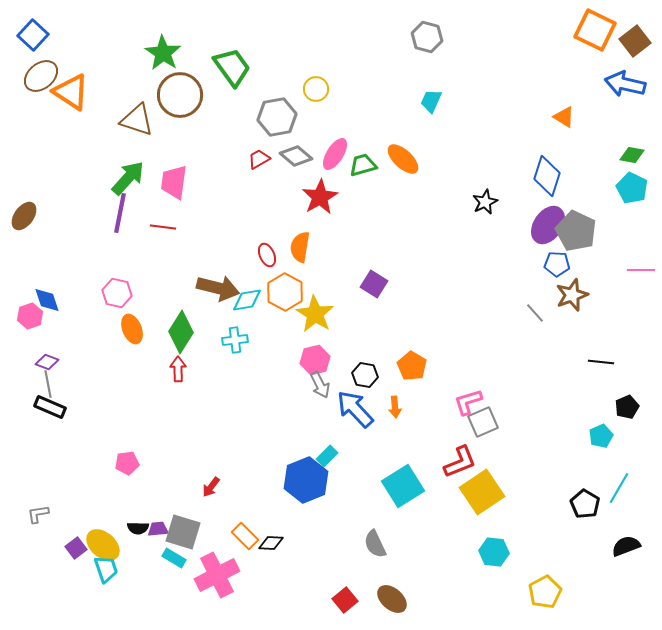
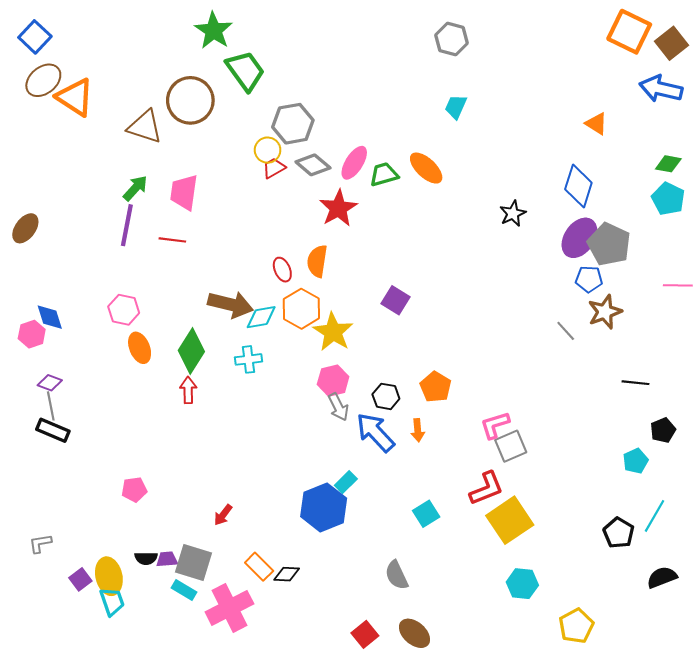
green star: (163, 53) -> (214, 31), moved
yellow circle: (316, 89) -> (268, 150), moved
green arrow: (128, 178) -> (135, 188), size x0.7
cyan square: (403, 486) -> (426, 514), size x0.6
yellow ellipse: (103, 545) -> (109, 576), turned 36

